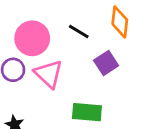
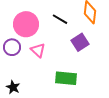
pink triangle: (49, 74) -> (38, 50), size x0.7

